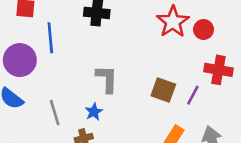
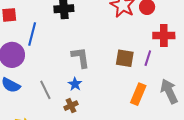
blue line: (50, 38) -> (32, 34), turned 30

